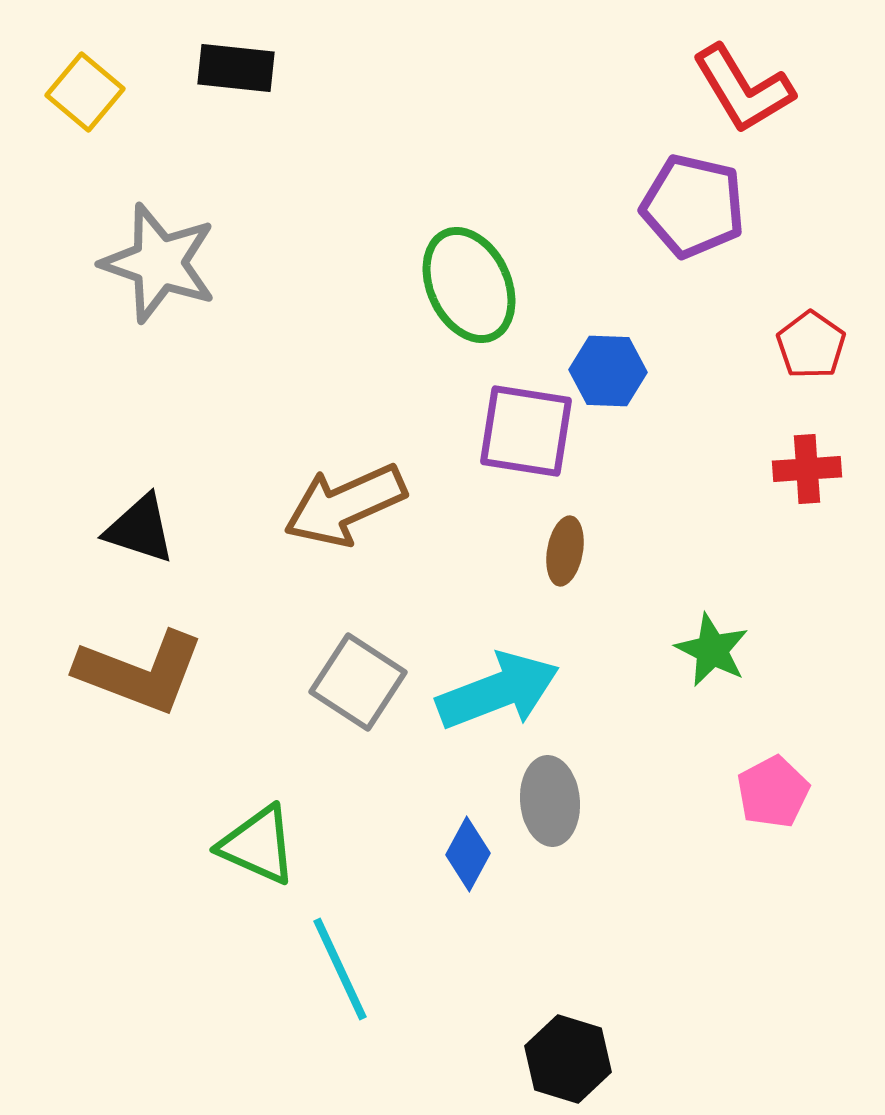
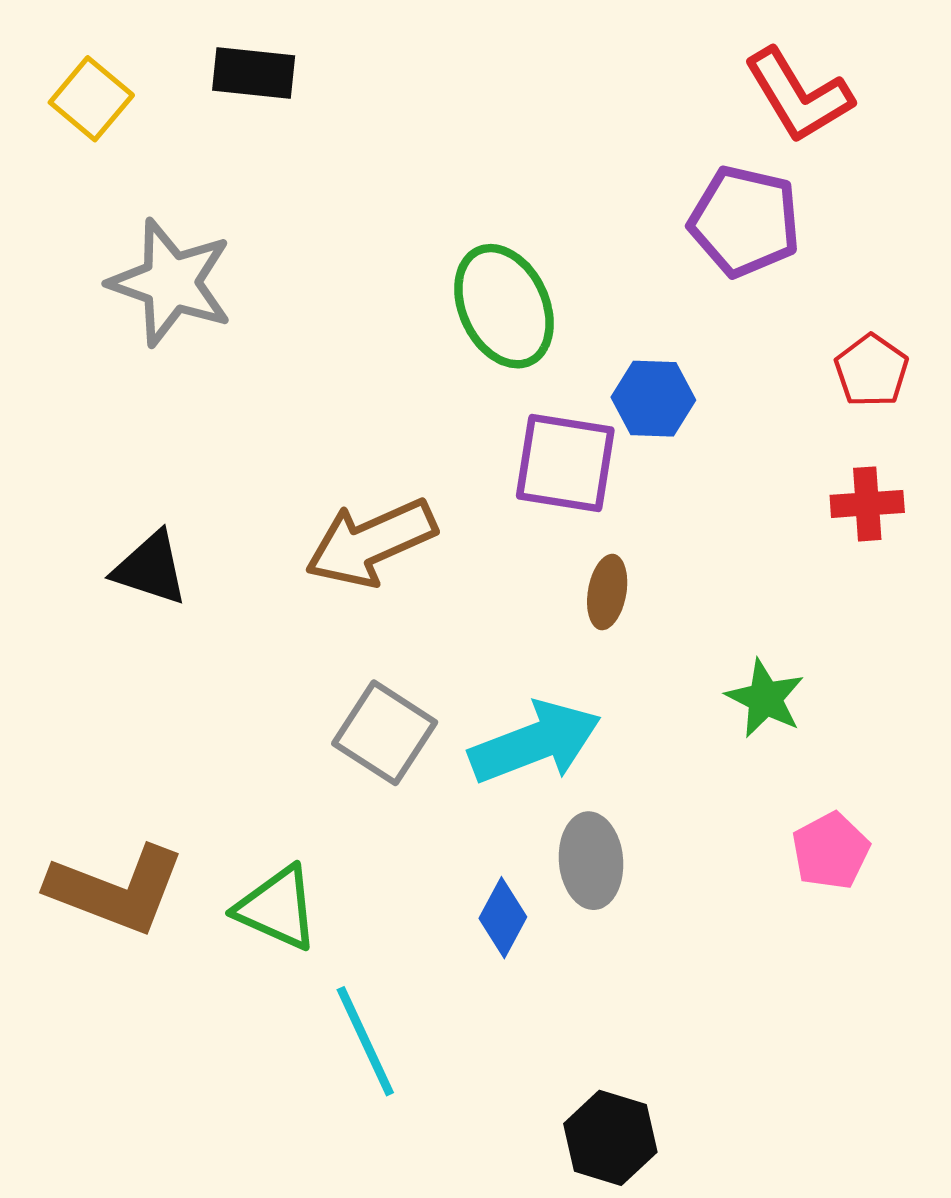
brown L-shape: (140, 672) -> (116, 890), moved

